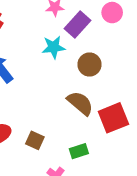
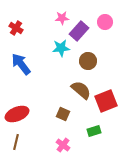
brown square: (35, 140) -> (63, 114), moved
green rectangle: (79, 151) -> (94, 131), moved

